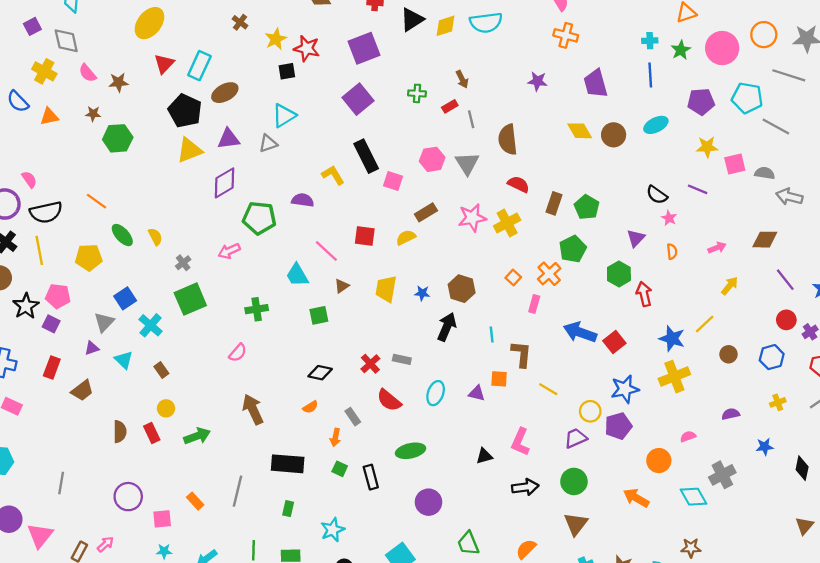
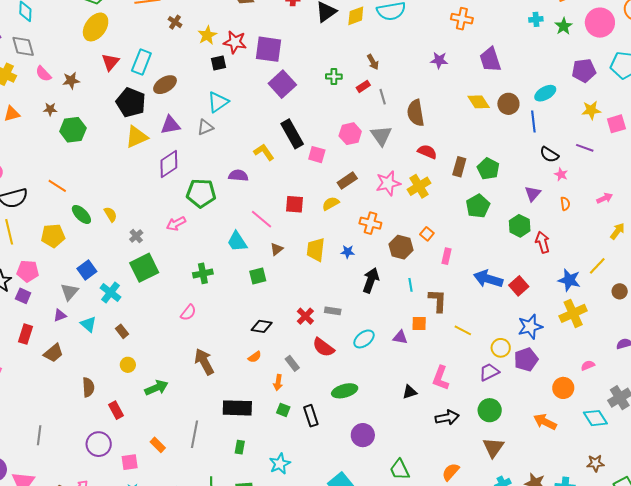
purple square: (364, 48) -> (268, 49), moved, turned 32
blue line: (650, 75) -> (533, 121), moved
orange cross: (549, 274) -> (370, 223), moved, turned -30
brown hexagon: (462, 289) -> (401, 247), moved
cyan ellipse: (436, 393) -> (364, 339), turned 35
red rectangle: (152, 433) -> (116, 410), moved

